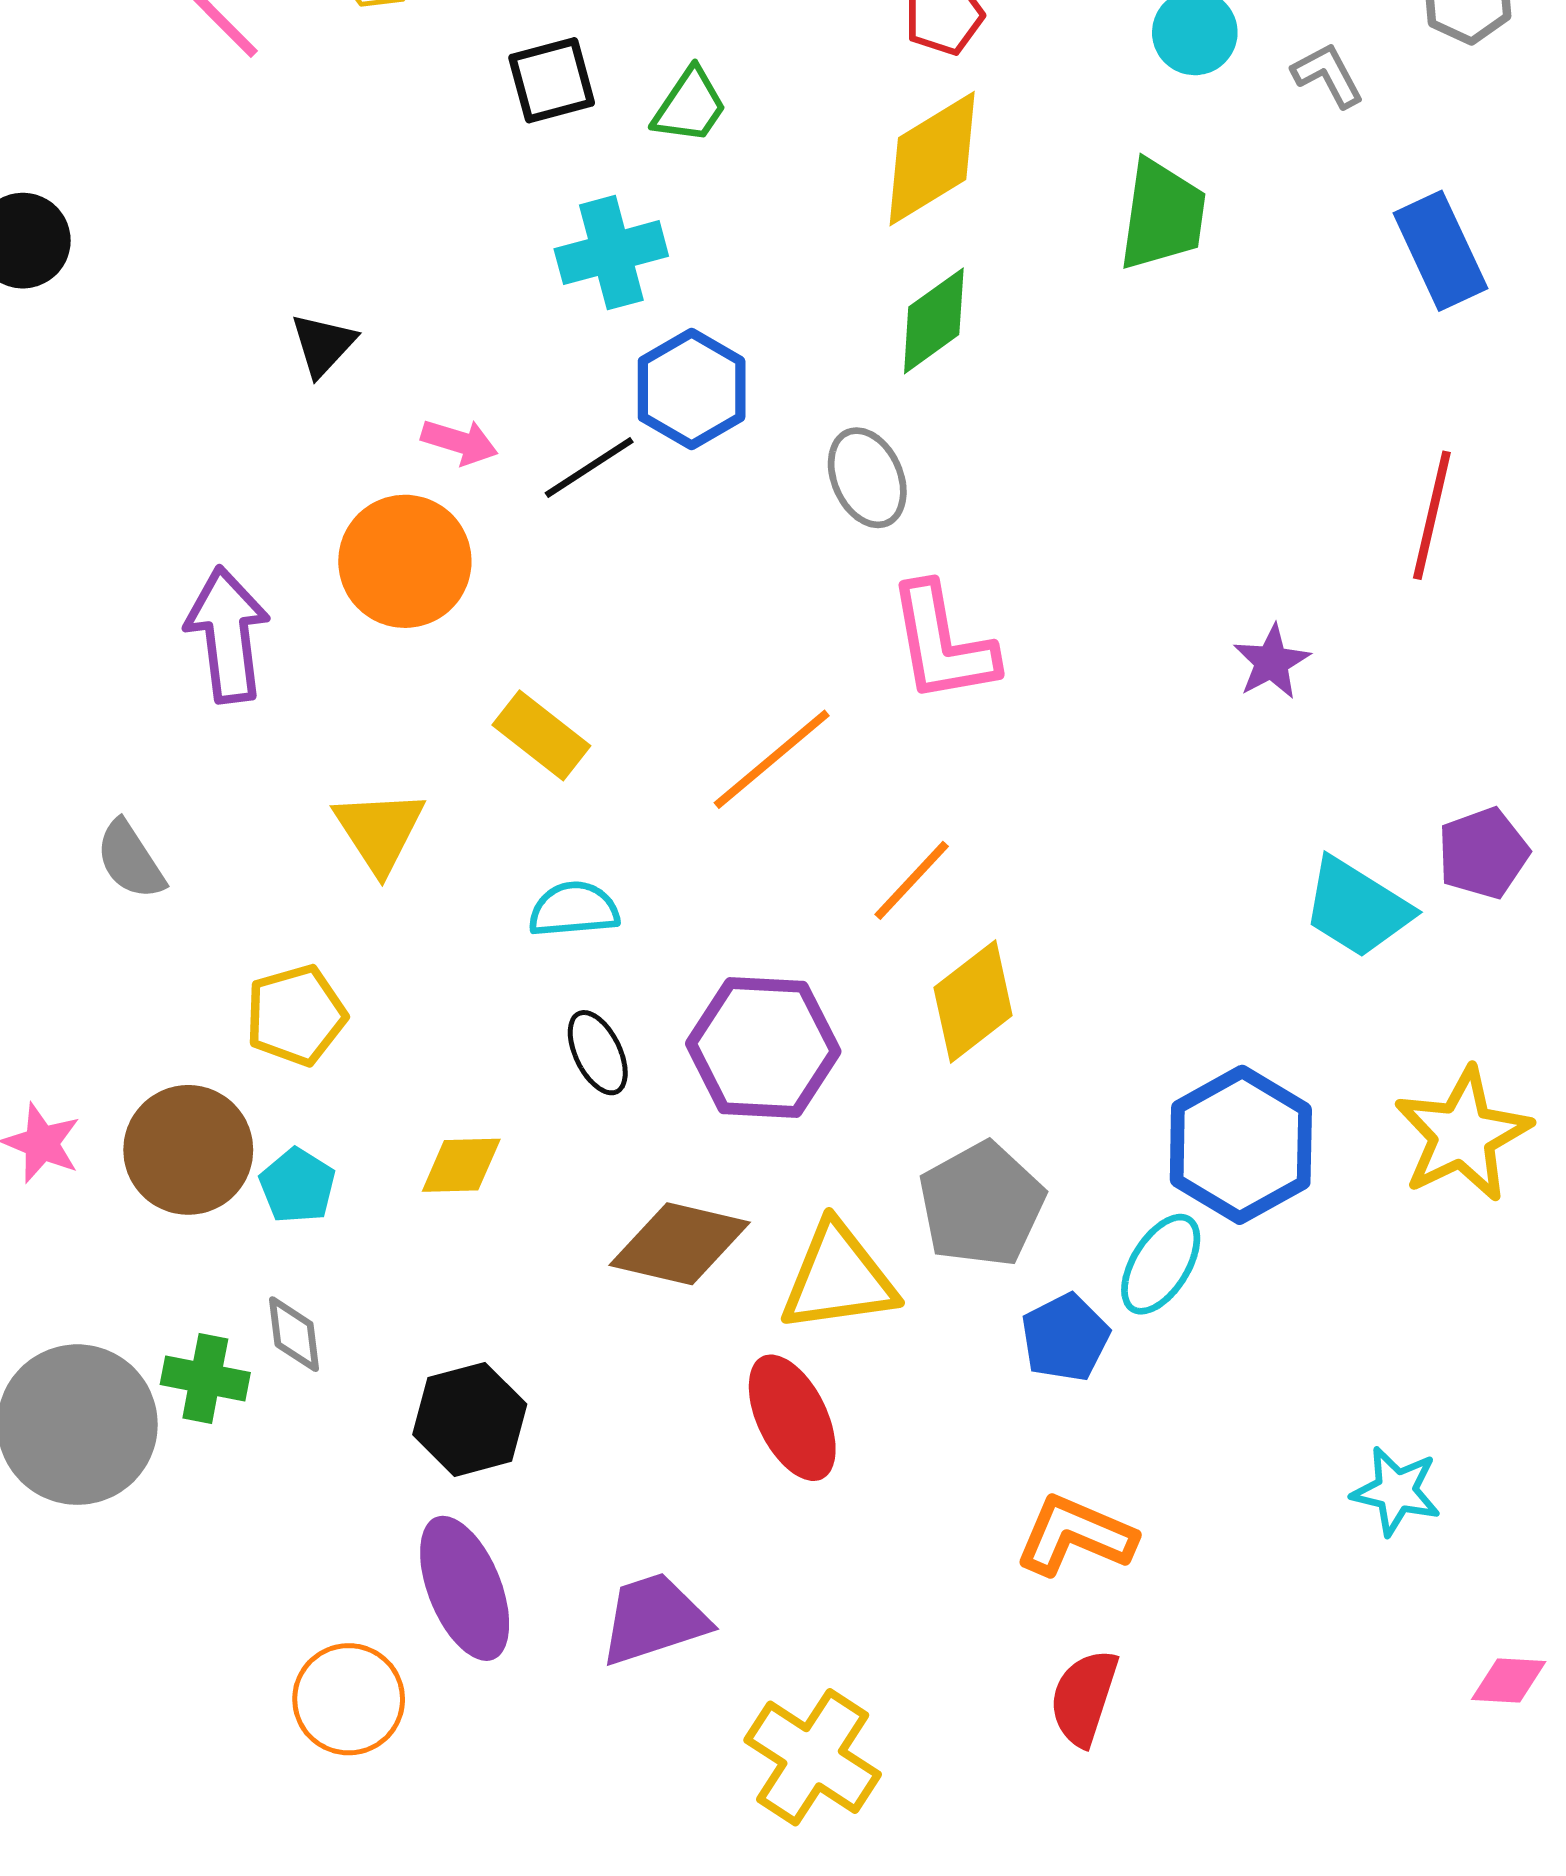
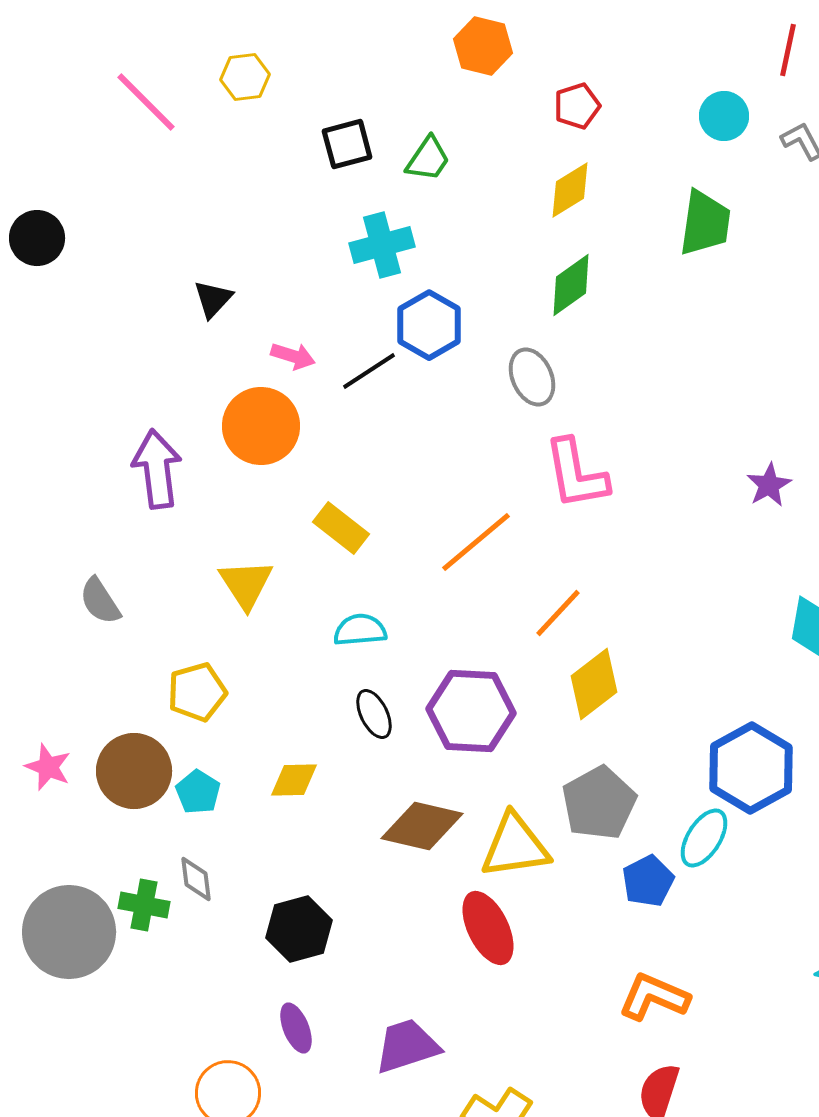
yellow diamond: (932, 159) -> (570, 190), size x0.7
purple ellipse: (465, 1588) -> (296, 1028), size x0.6

